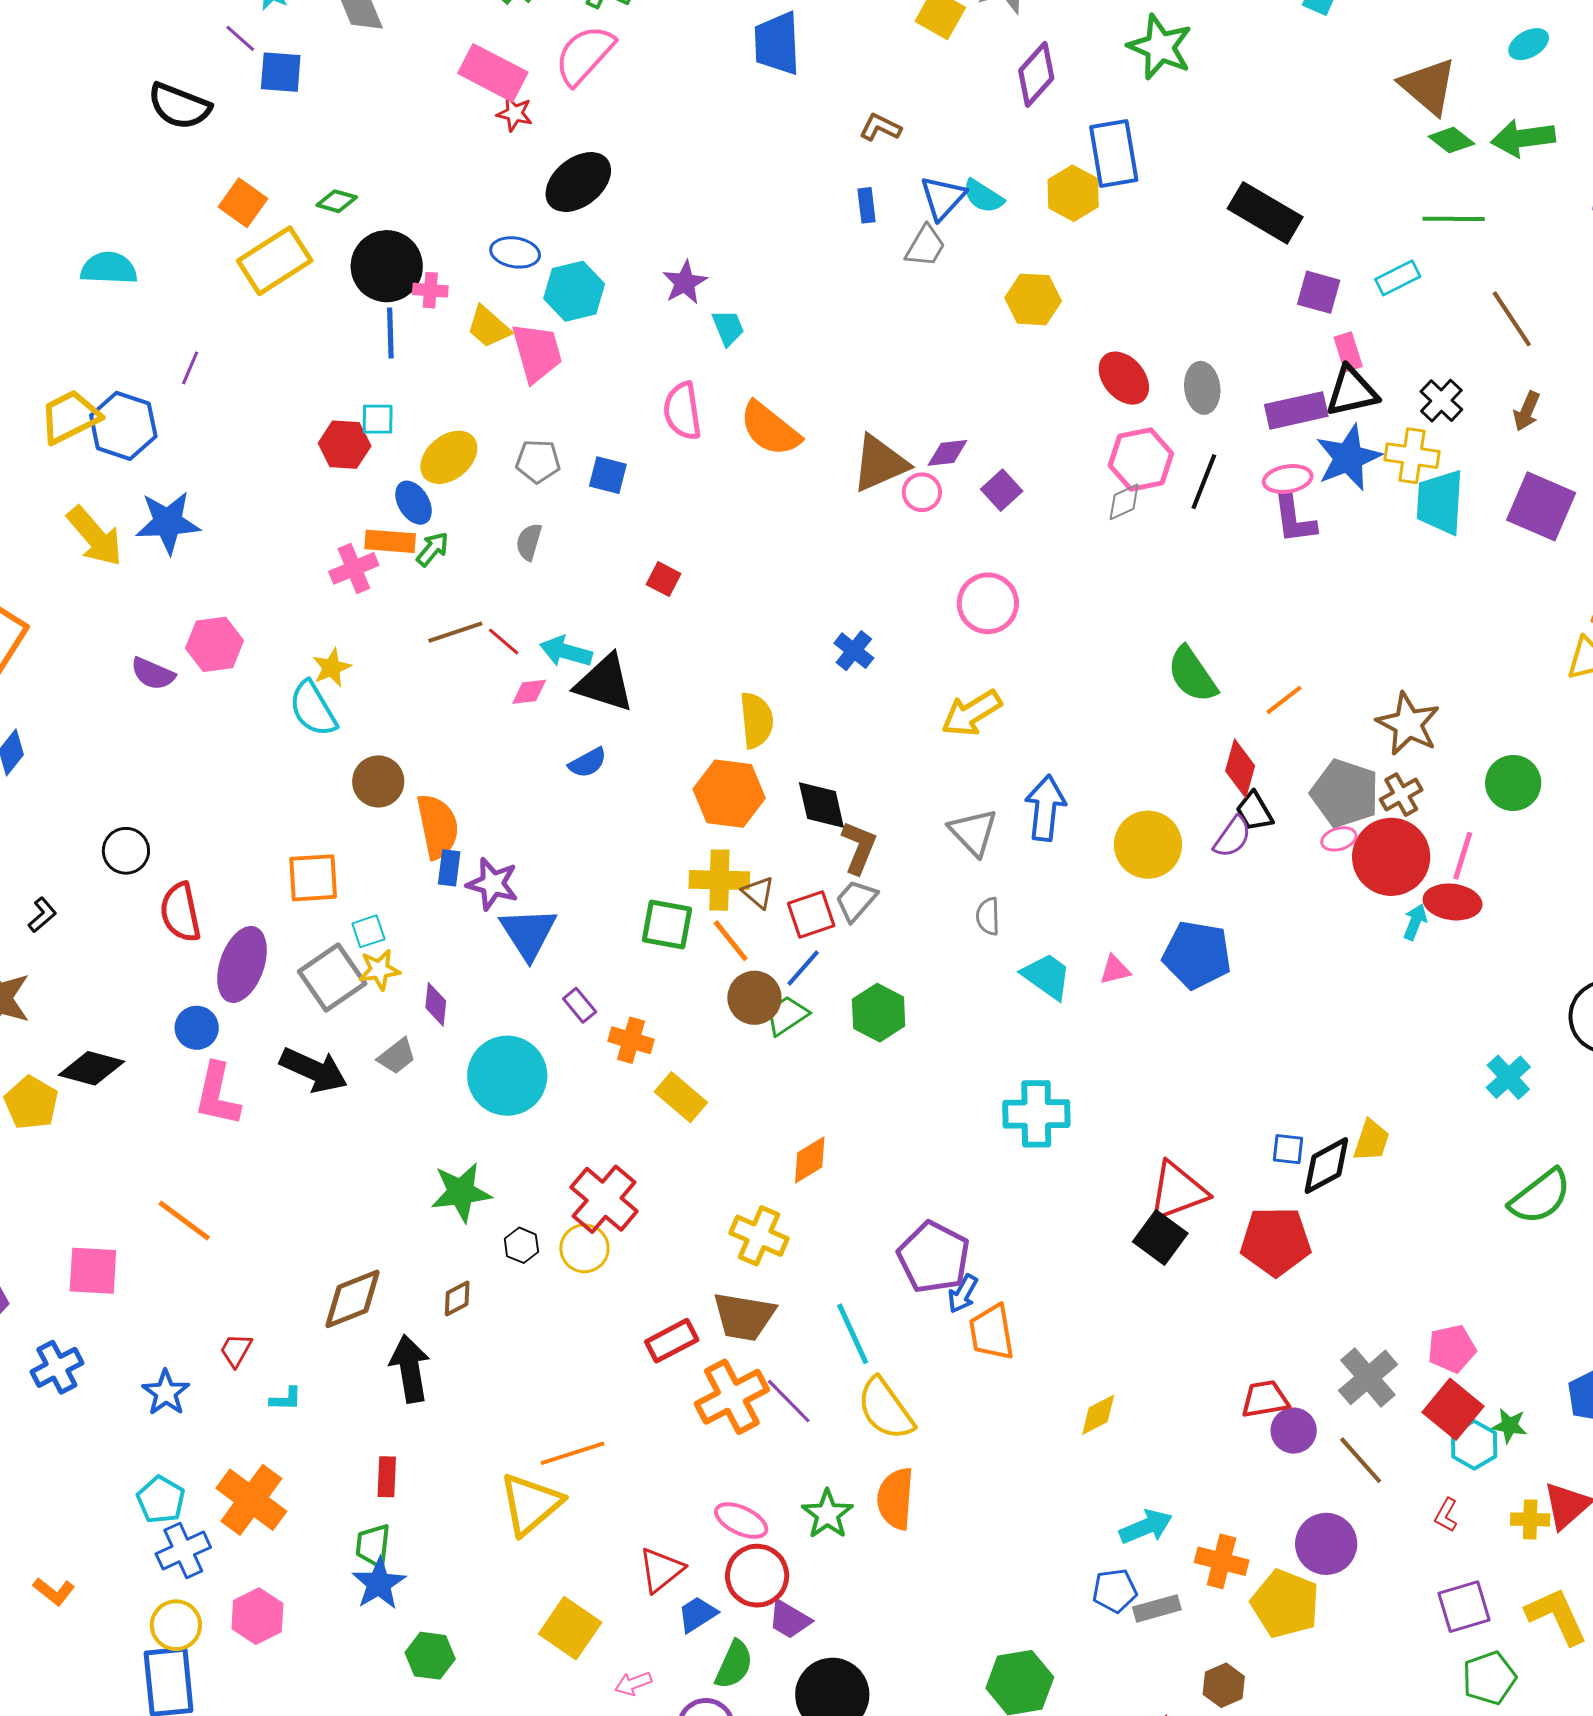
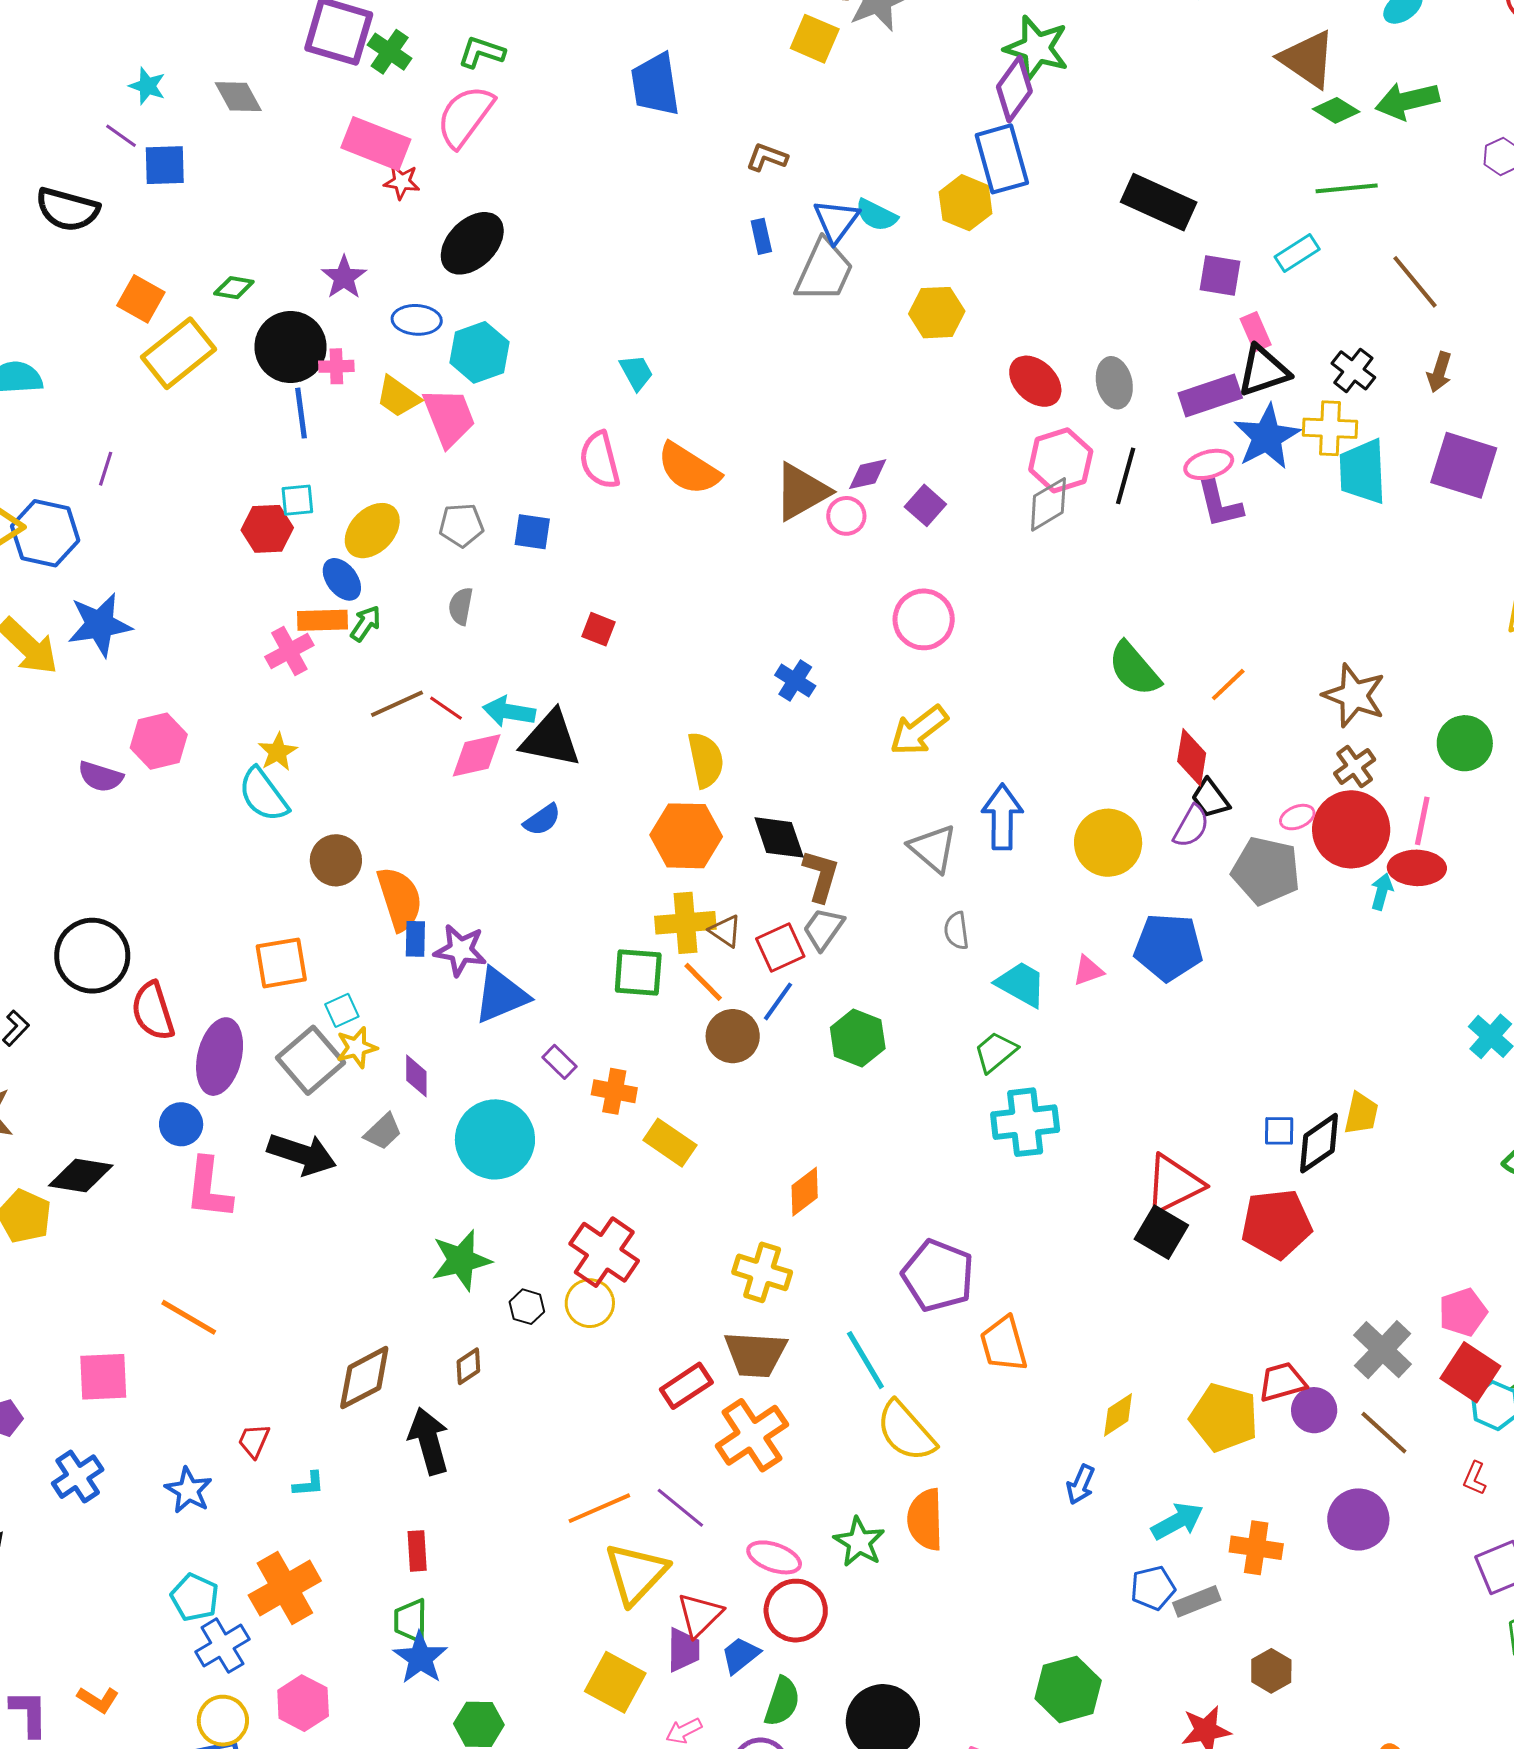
purple diamond: (1036, 74) -> (1014, 89), moved
gray trapezoid: (925, 246) -> (824, 271), size x1.5
purple star: (685, 283) -> (344, 277), moved
gray diamond: (1124, 502) -> (1048, 504), size x1.4
pink diamond: (529, 692) -> (477, 755), size x1.5
gray pentagon: (1345, 793) -> (1266, 871), moved
black circle: (126, 851) -> (92, 956), size x1.6
blue triangle: (528, 933) -> (501, 995), turned 46
green trapezoid: (787, 1015) -> (996, 1052), moved
blue arrow: (963, 1294) -> (1081, 1485), moved
purple line: (789, 1401) -> (680, 1508), moved
orange cross: (251, 1500) -> (285, 1588), turned 30
yellow triangle: (531, 1504) -> (636, 1573), moved
yellow pentagon: (1285, 1604) -> (1224, 1418), moved
purple trapezoid: (789, 1620) -> (683, 1650), moved, turned -114

